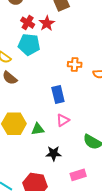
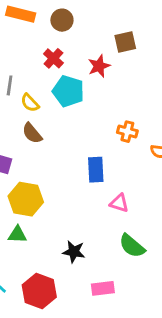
red cross: (28, 23) -> (53, 58), moved
pink triangle: (63, 120) -> (119, 203), moved, turned 40
green triangle: (38, 129) -> (17, 235), moved

